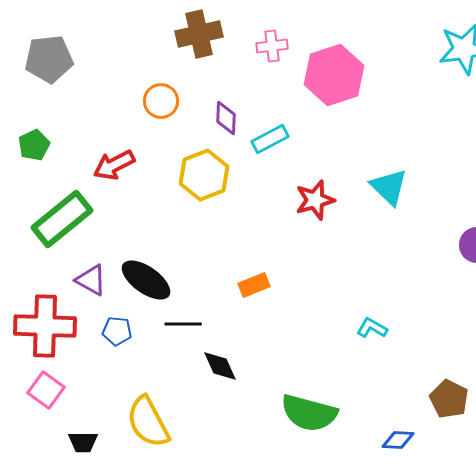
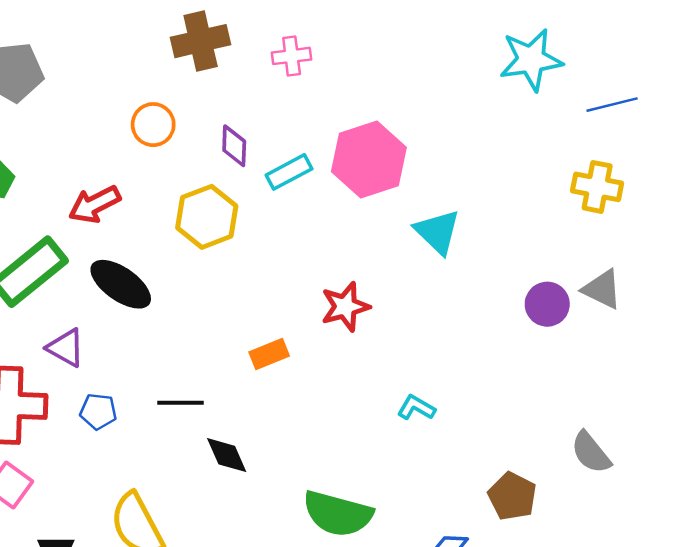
pink hexagon: (334, 75) -> (369, 159), moved
red star: (315, 200) -> (345, 307), moved
black ellipse: (146, 280) -> (121, 284), moved

